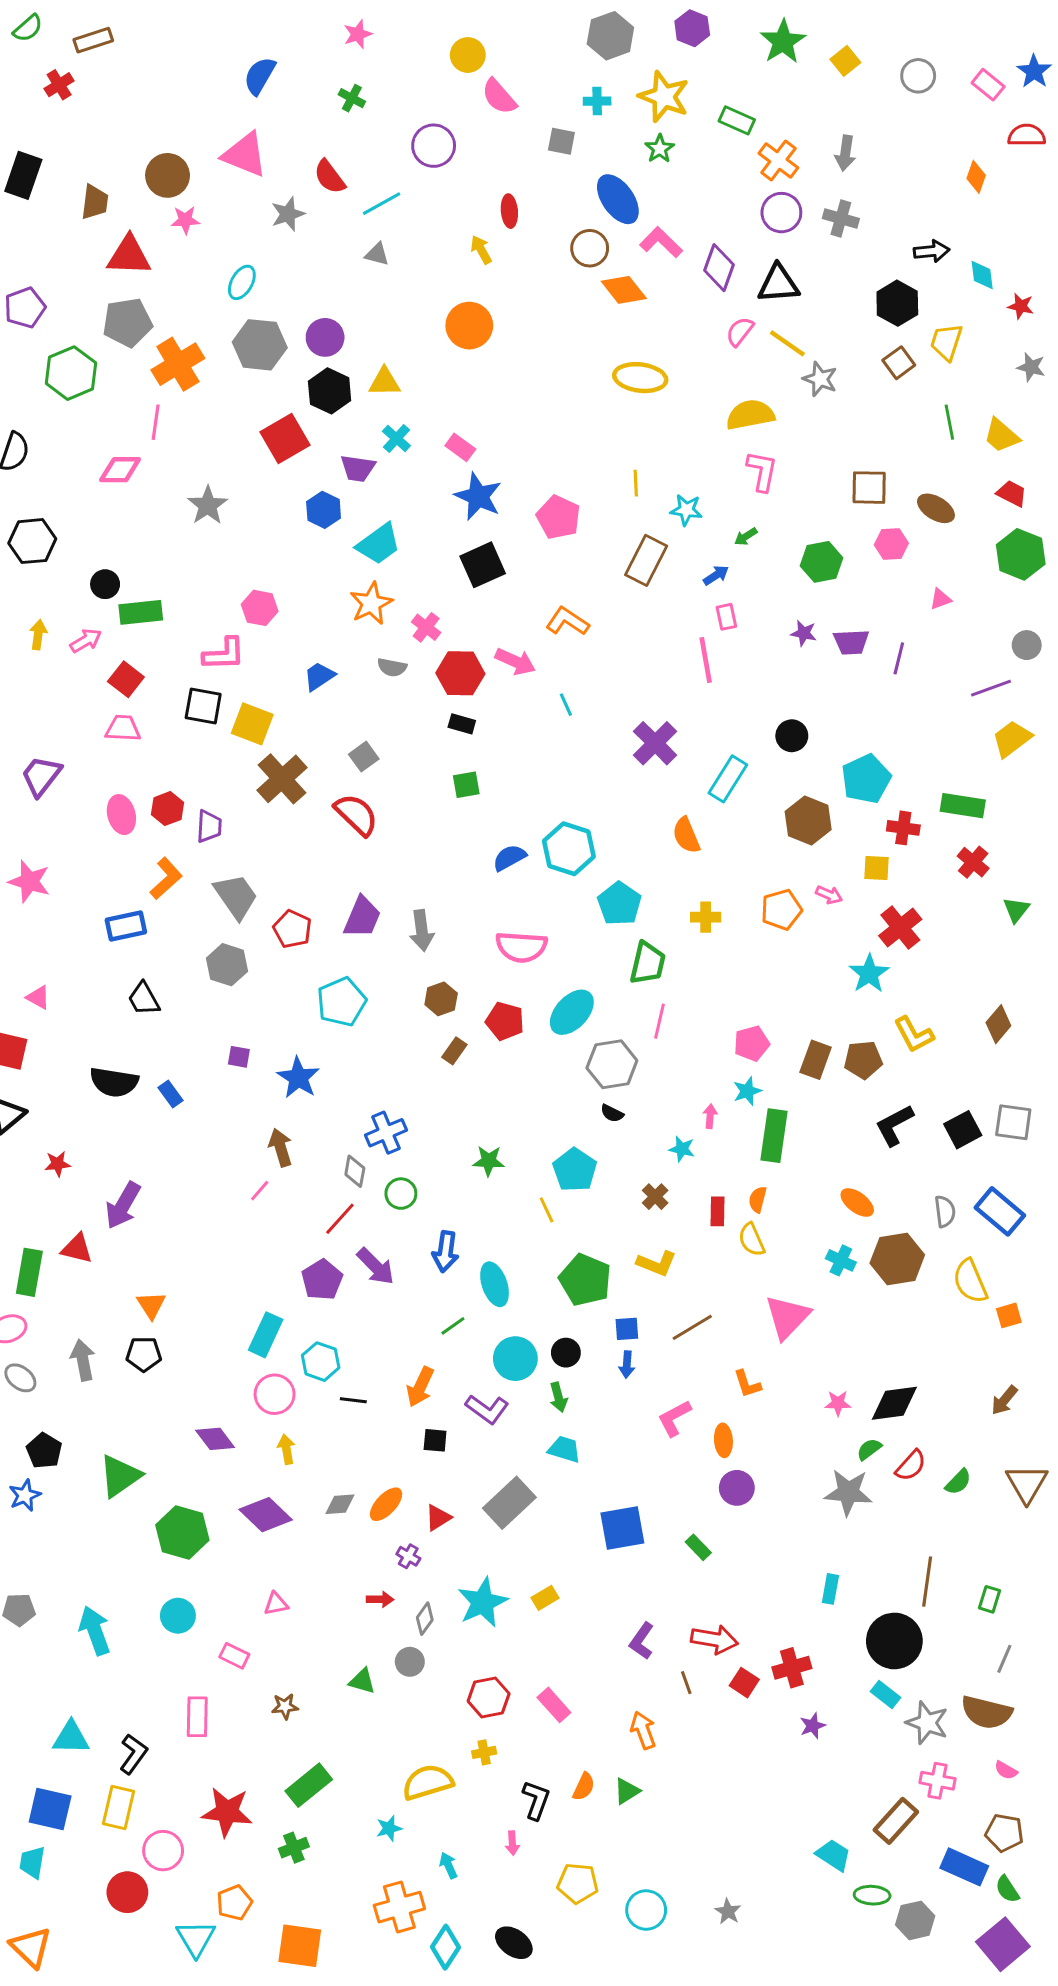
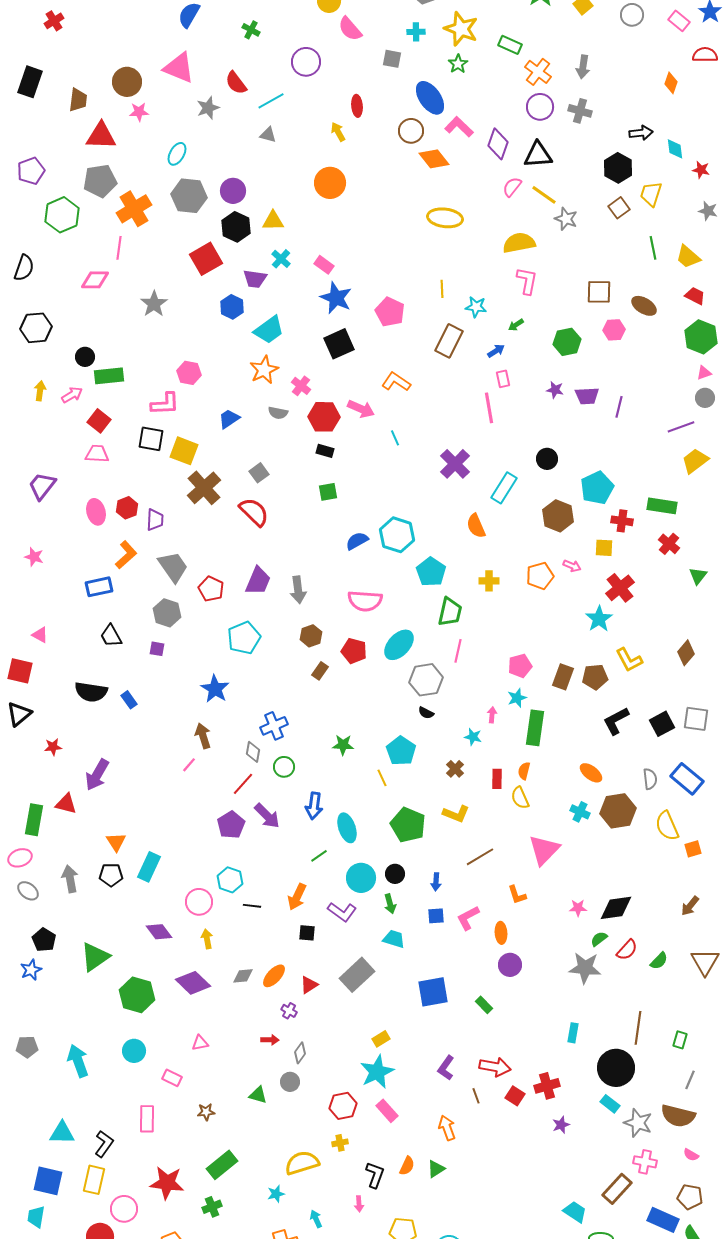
pink triangle: (940, 599) -> (704, 373), moved
pink star: (29, 881) -> (34, 557), size x0.7
purple square: (239, 1057) -> (157, 649), moved
blue square: (627, 1329) -> (436, 916), moved
cyan rectangle: (266, 1335) -> (149, 867), moved
cyan star: (483, 1602) -> (377, 1072), moved

